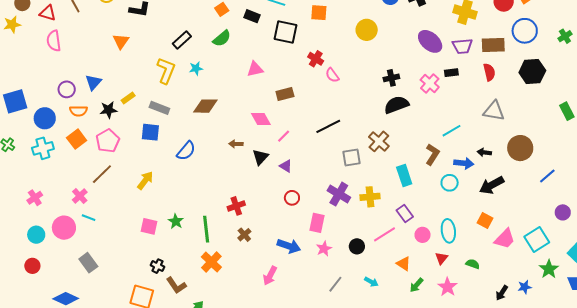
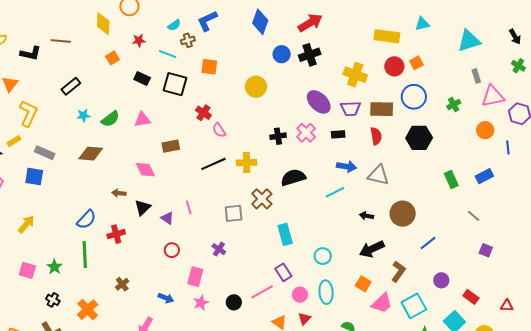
black rectangle: (252, 16) -> (142, 79), moved
green semicircle: (222, 38) -> (110, 119), moved
yellow L-shape: (166, 71) -> (28, 113), moved
pink cross: (430, 83) -> (306, 133), moved
black semicircle: (396, 105) -> (293, 177), moved
black line: (328, 126) -> (213, 164), moved
pink line: (284, 136) -> (189, 207), moved, turned -64
blue semicircle: (186, 151) -> (86, 220), moved
brown L-shape: (432, 154) -> (398, 272), moved
blue arrow: (464, 163) -> (346, 166), moved
cyan circle: (450, 183) -> (323, 256), moved
purple cross: (339, 194) -> (219, 249), size x0.6
yellow cross: (370, 197) -> (247, 163), moved
red cross: (236, 206) -> (116, 234), moved
green line: (206, 229) -> (85, 254), moved
blue arrow: (289, 246) -> (166, 298), size x0.7
red triangle: (441, 258) -> (305, 319), moved
black cross: (158, 266) -> (53, 300), moved

